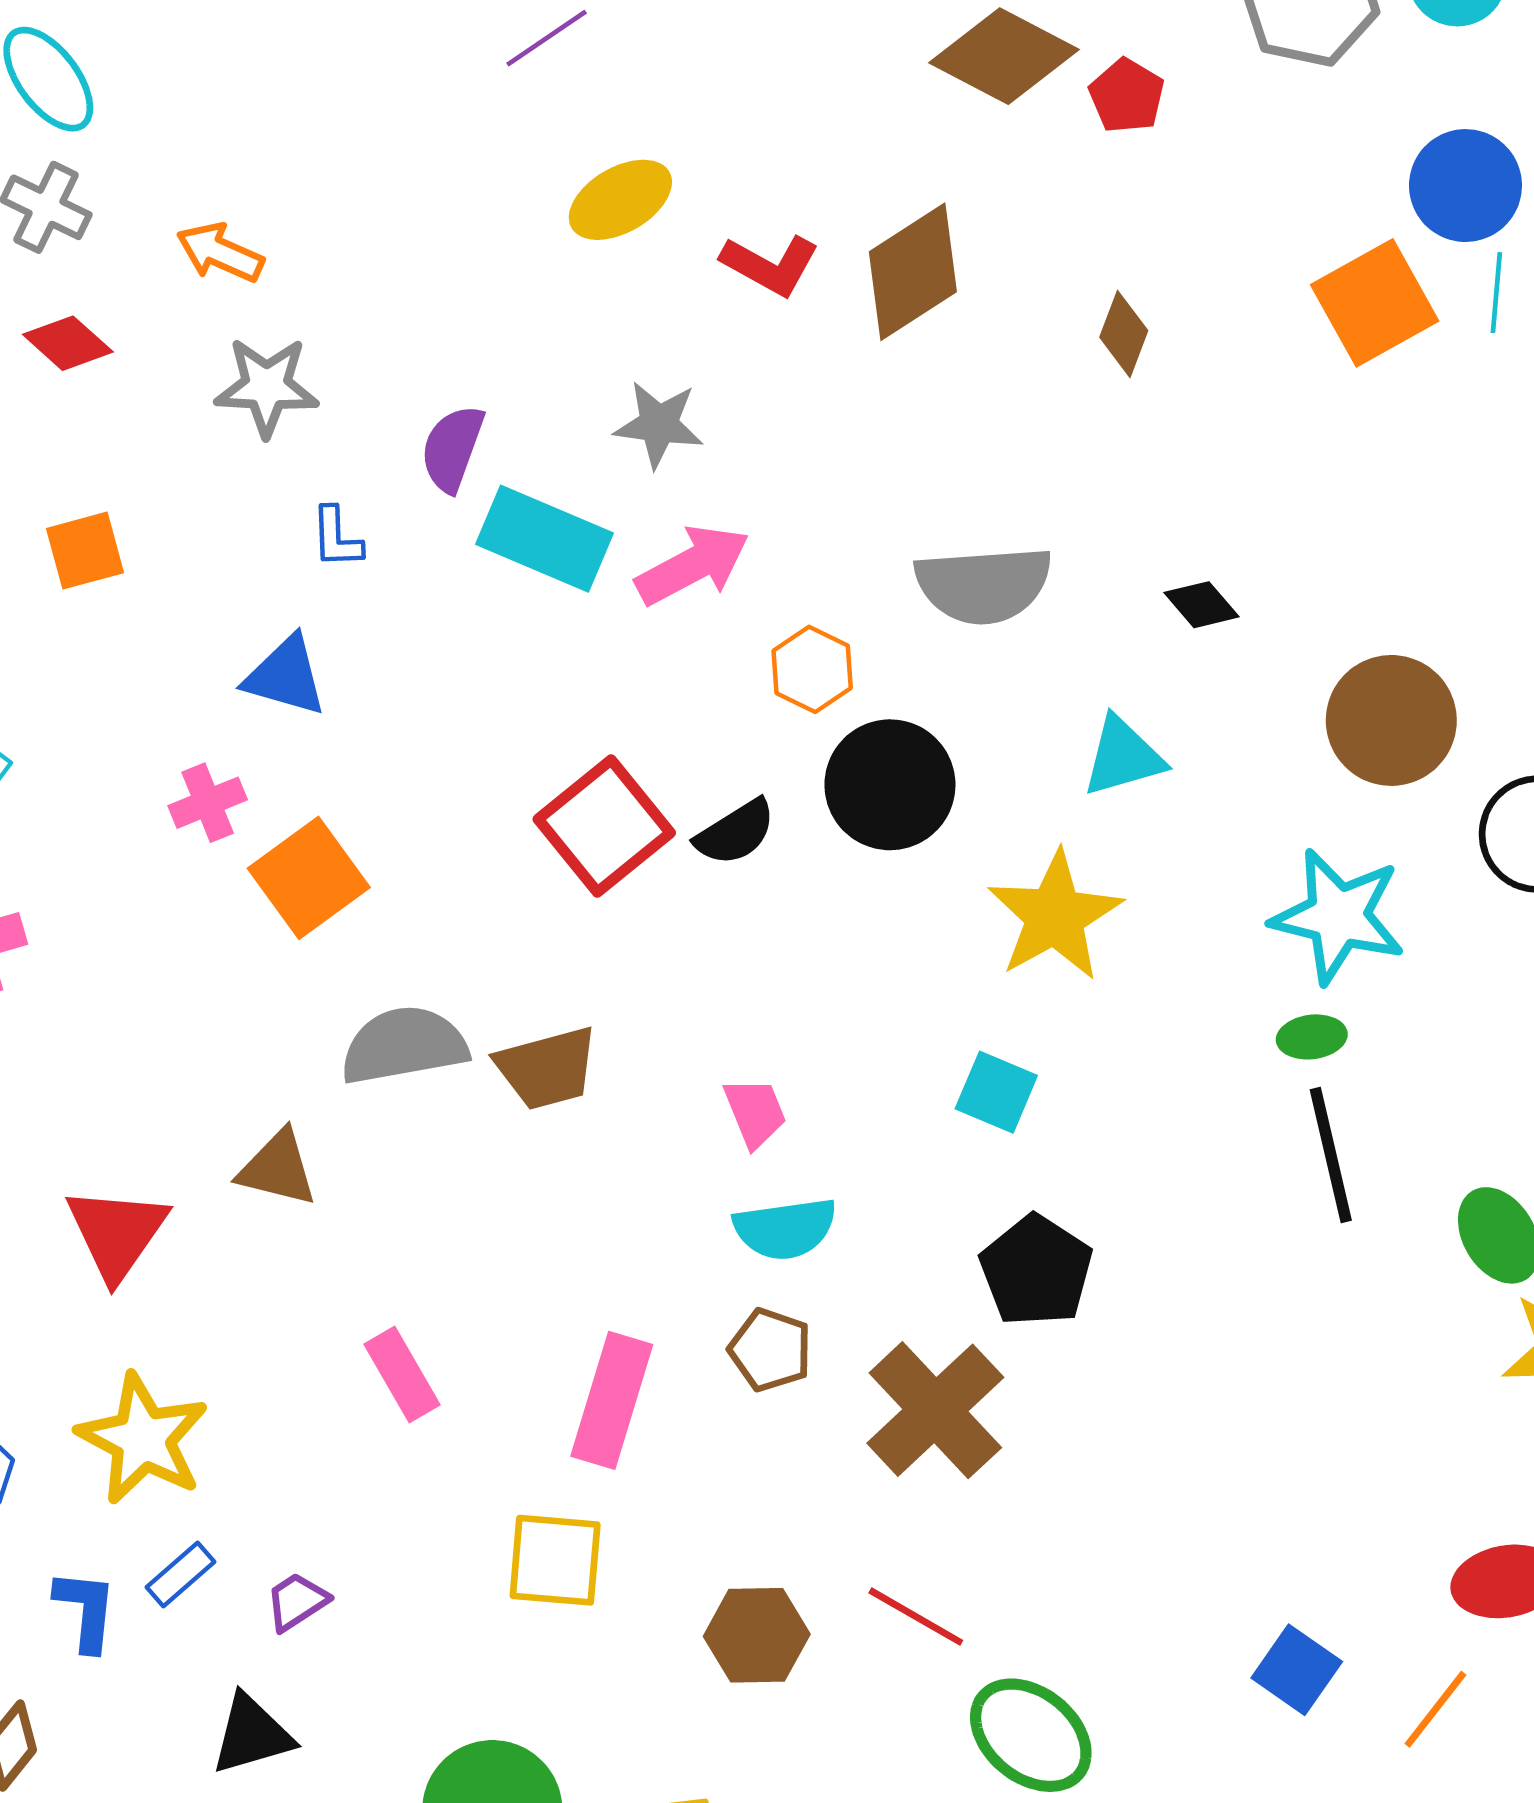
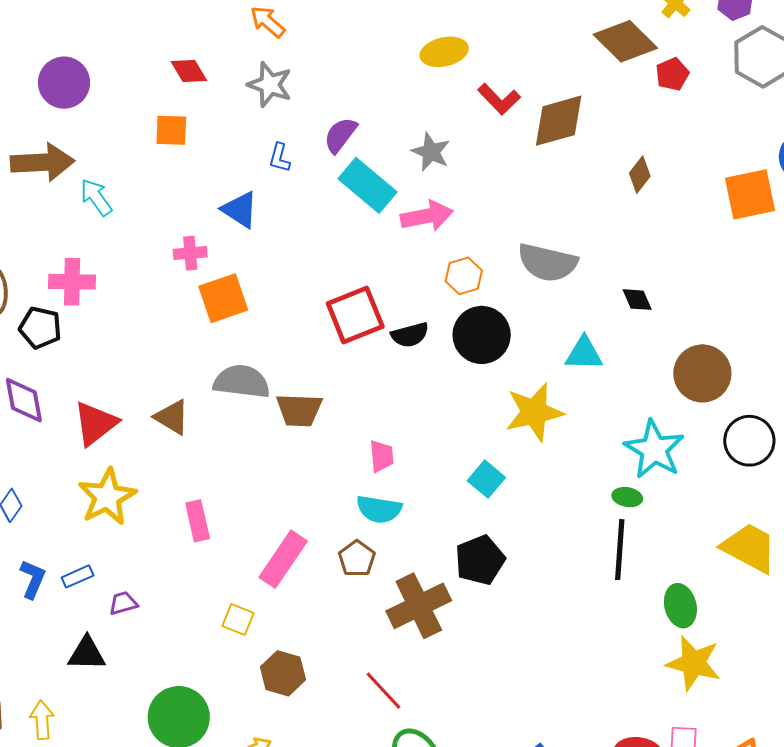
red diamond: (68, 343) -> (189, 71), moved
yellow star: (143, 1439) -> (107, 497), moved
yellow square: (555, 1560) -> (238, 619), size x0.7
brown hexagon: (757, 1635) -> (283, 673), moved

